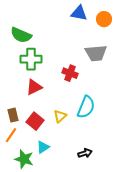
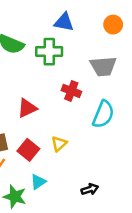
blue triangle: (79, 13) -> (64, 22), moved
green cross: (31, 59) -> (49, 52), moved
cyan semicircle: (86, 107) -> (103, 114), moved

